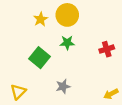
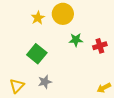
green star: (67, 43) -> (76, 40), moved
gray star: (63, 86) -> (45, 82), moved

